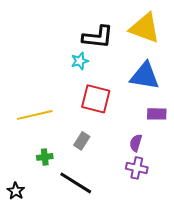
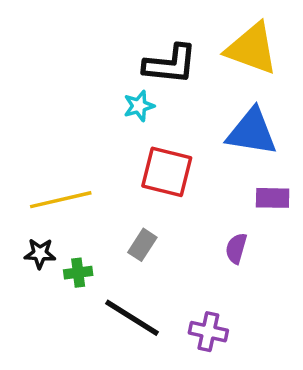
purple cross: (137, 168) -> (208, 332), moved
black star: (16, 191) -> (40, 254), moved, turned -30

